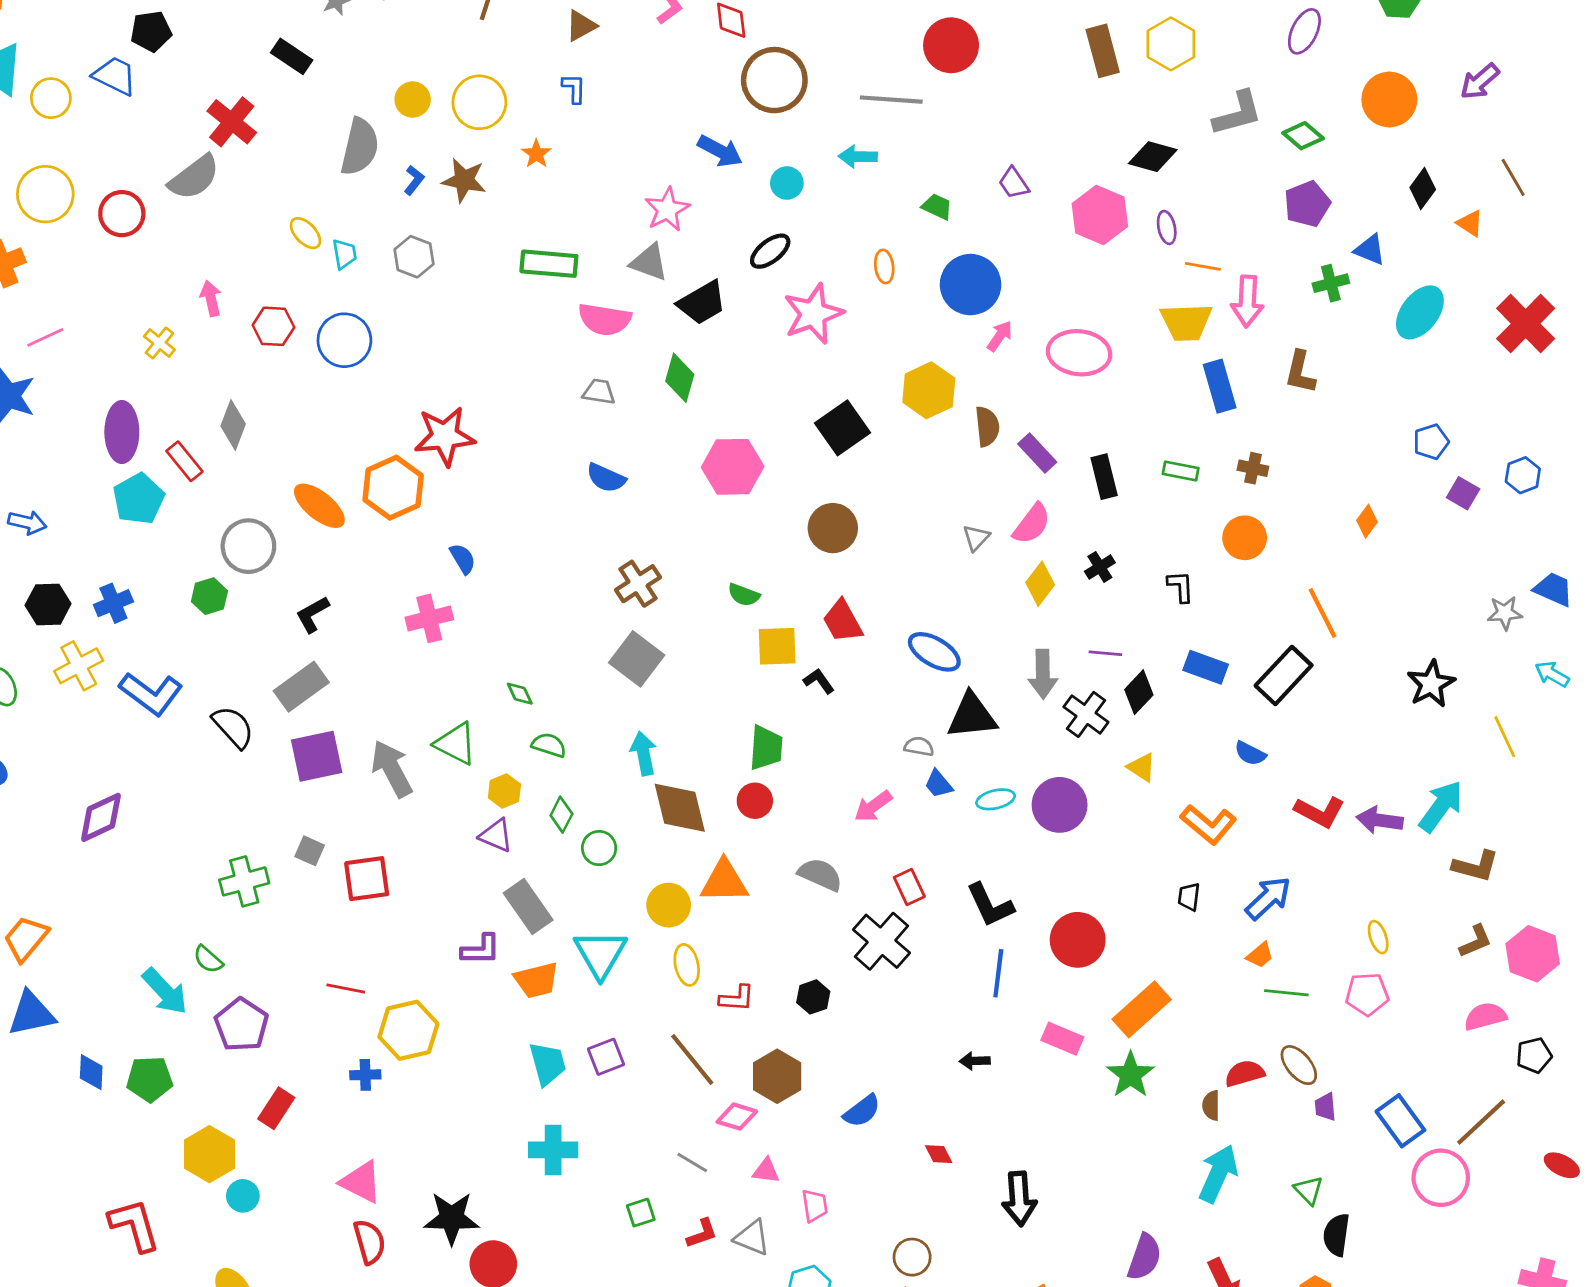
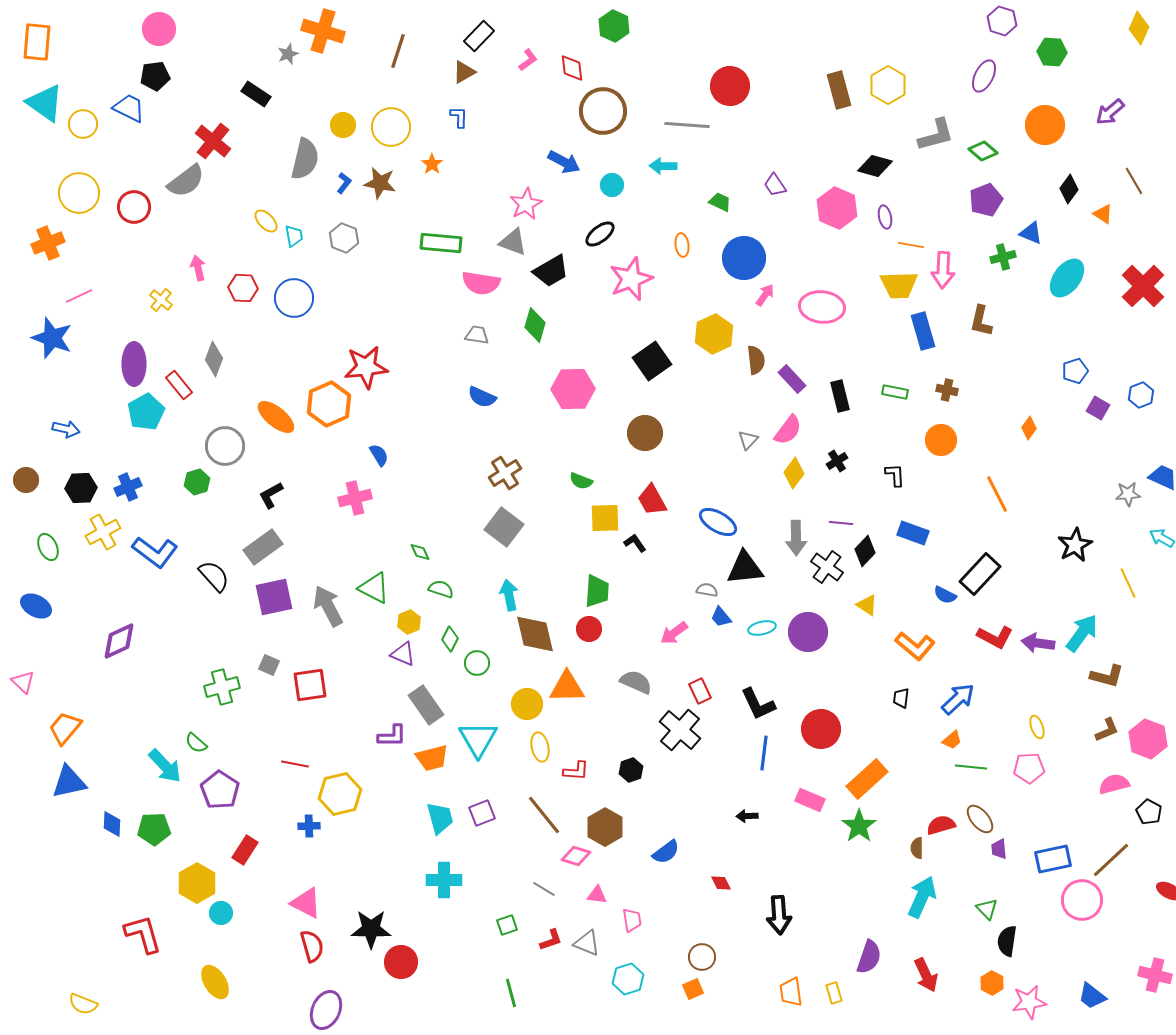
black rectangle: (1284, 676) -> (980, 574), moved
black pentagon: (1534, 1055) -> (1149, 812), turned -30
blue rectangle: (1400, 1121) -> (1053, 859), turned -66

